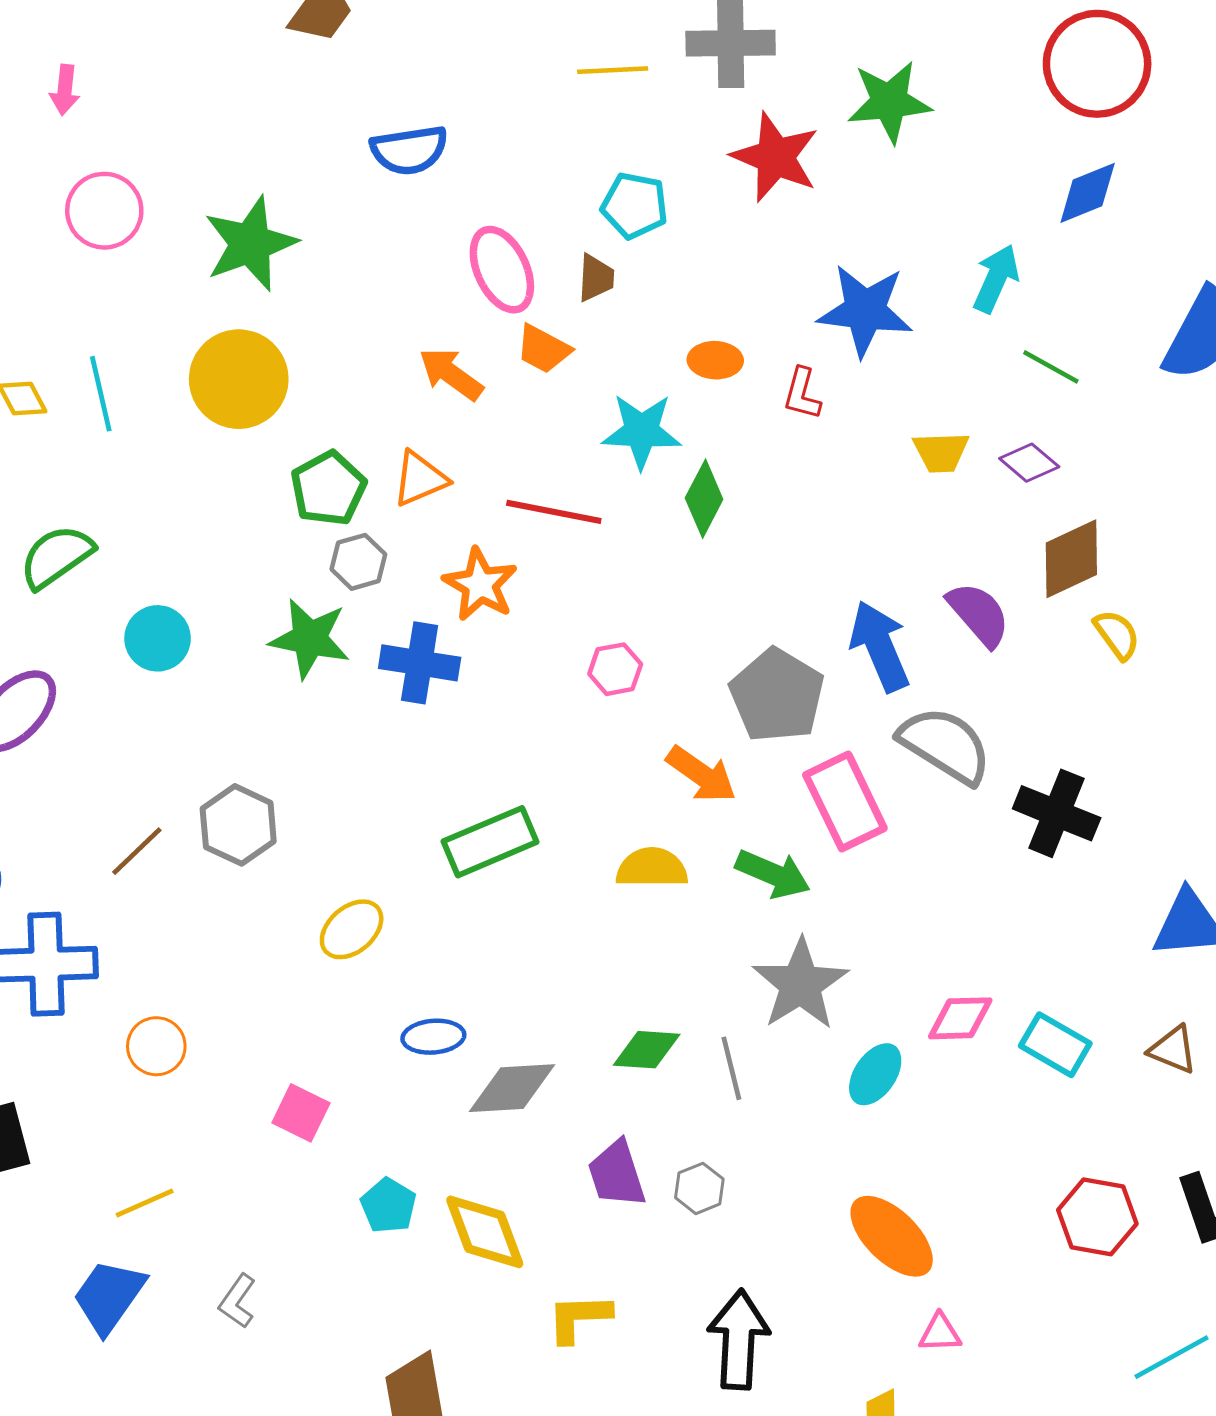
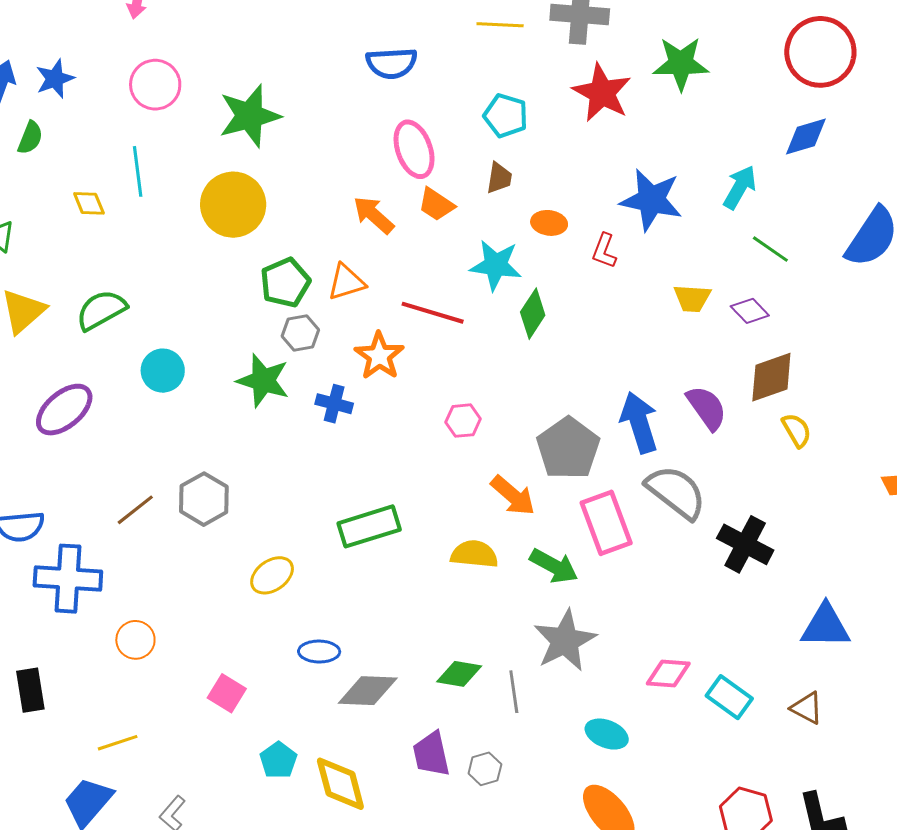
blue semicircle: (409, 150) -> (392, 63), moved
brown trapezoid: (596, 278) -> (499, 178), moved
cyan line: (101, 394) -> (138, 171), moved
blue cross: (420, 663) -> (334, 404), size x0.7
cyan ellipse: (875, 1074) -> (607, 734), moved, turned 72

